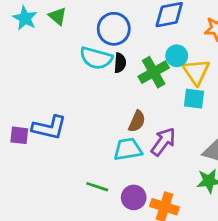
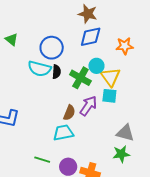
green cross: (154, 72) -> (80, 78), turned -30
purple arrow: (163, 142) -> (88, 106), moved

